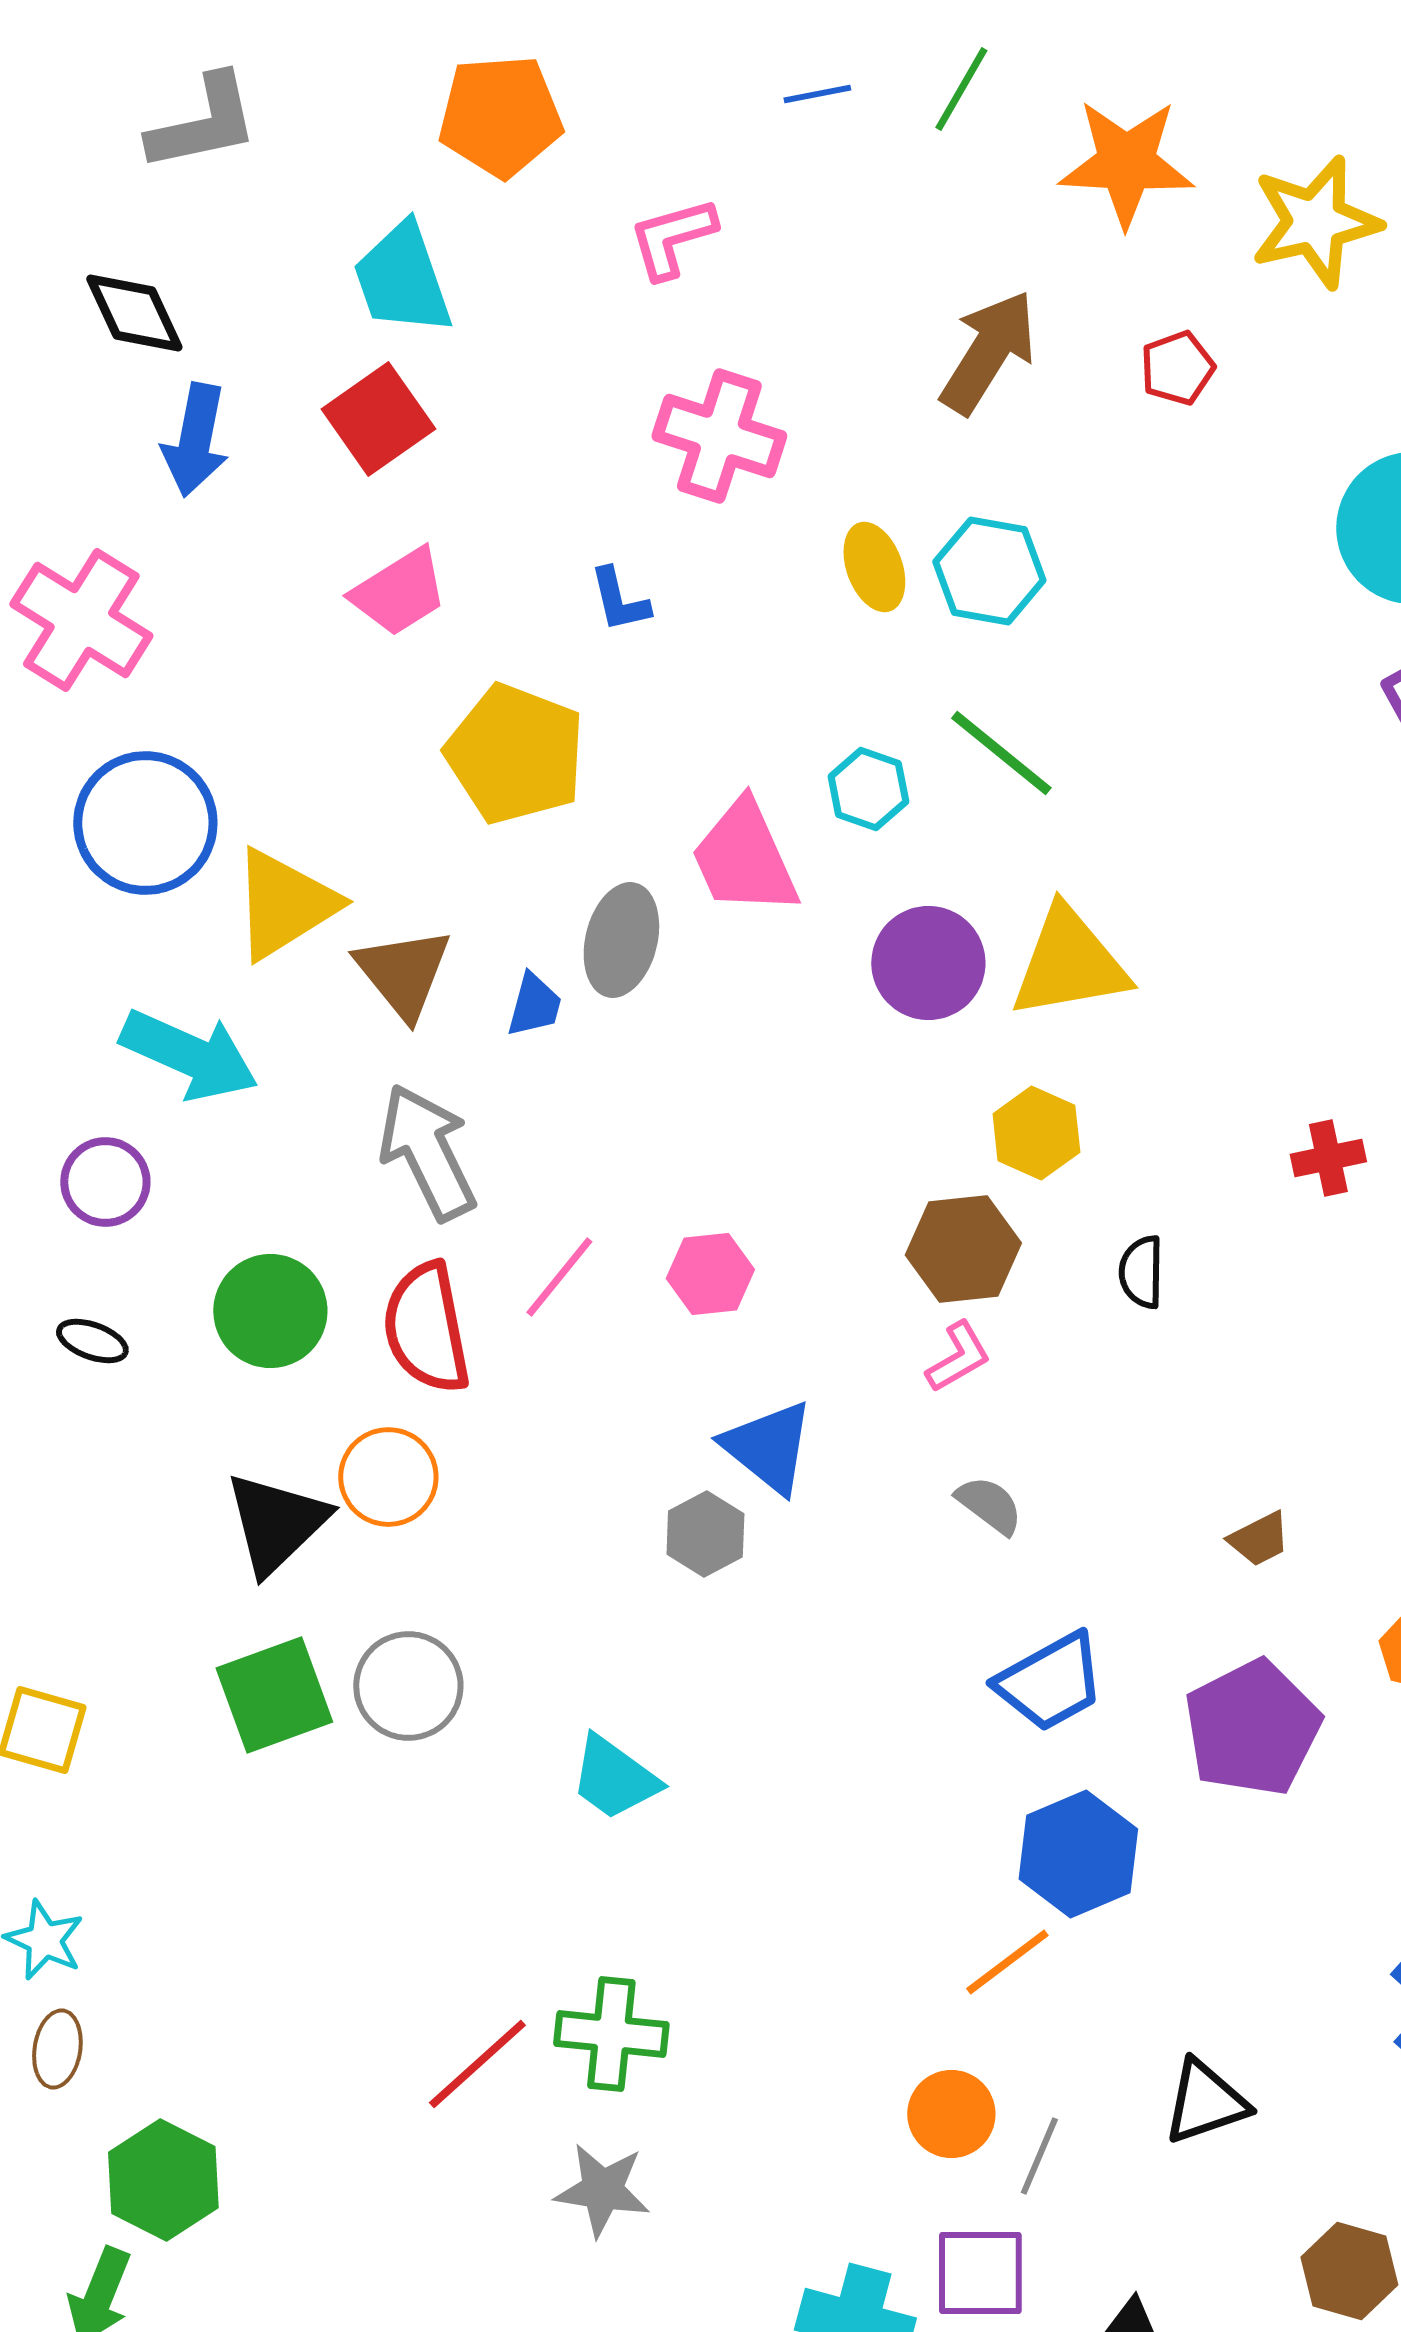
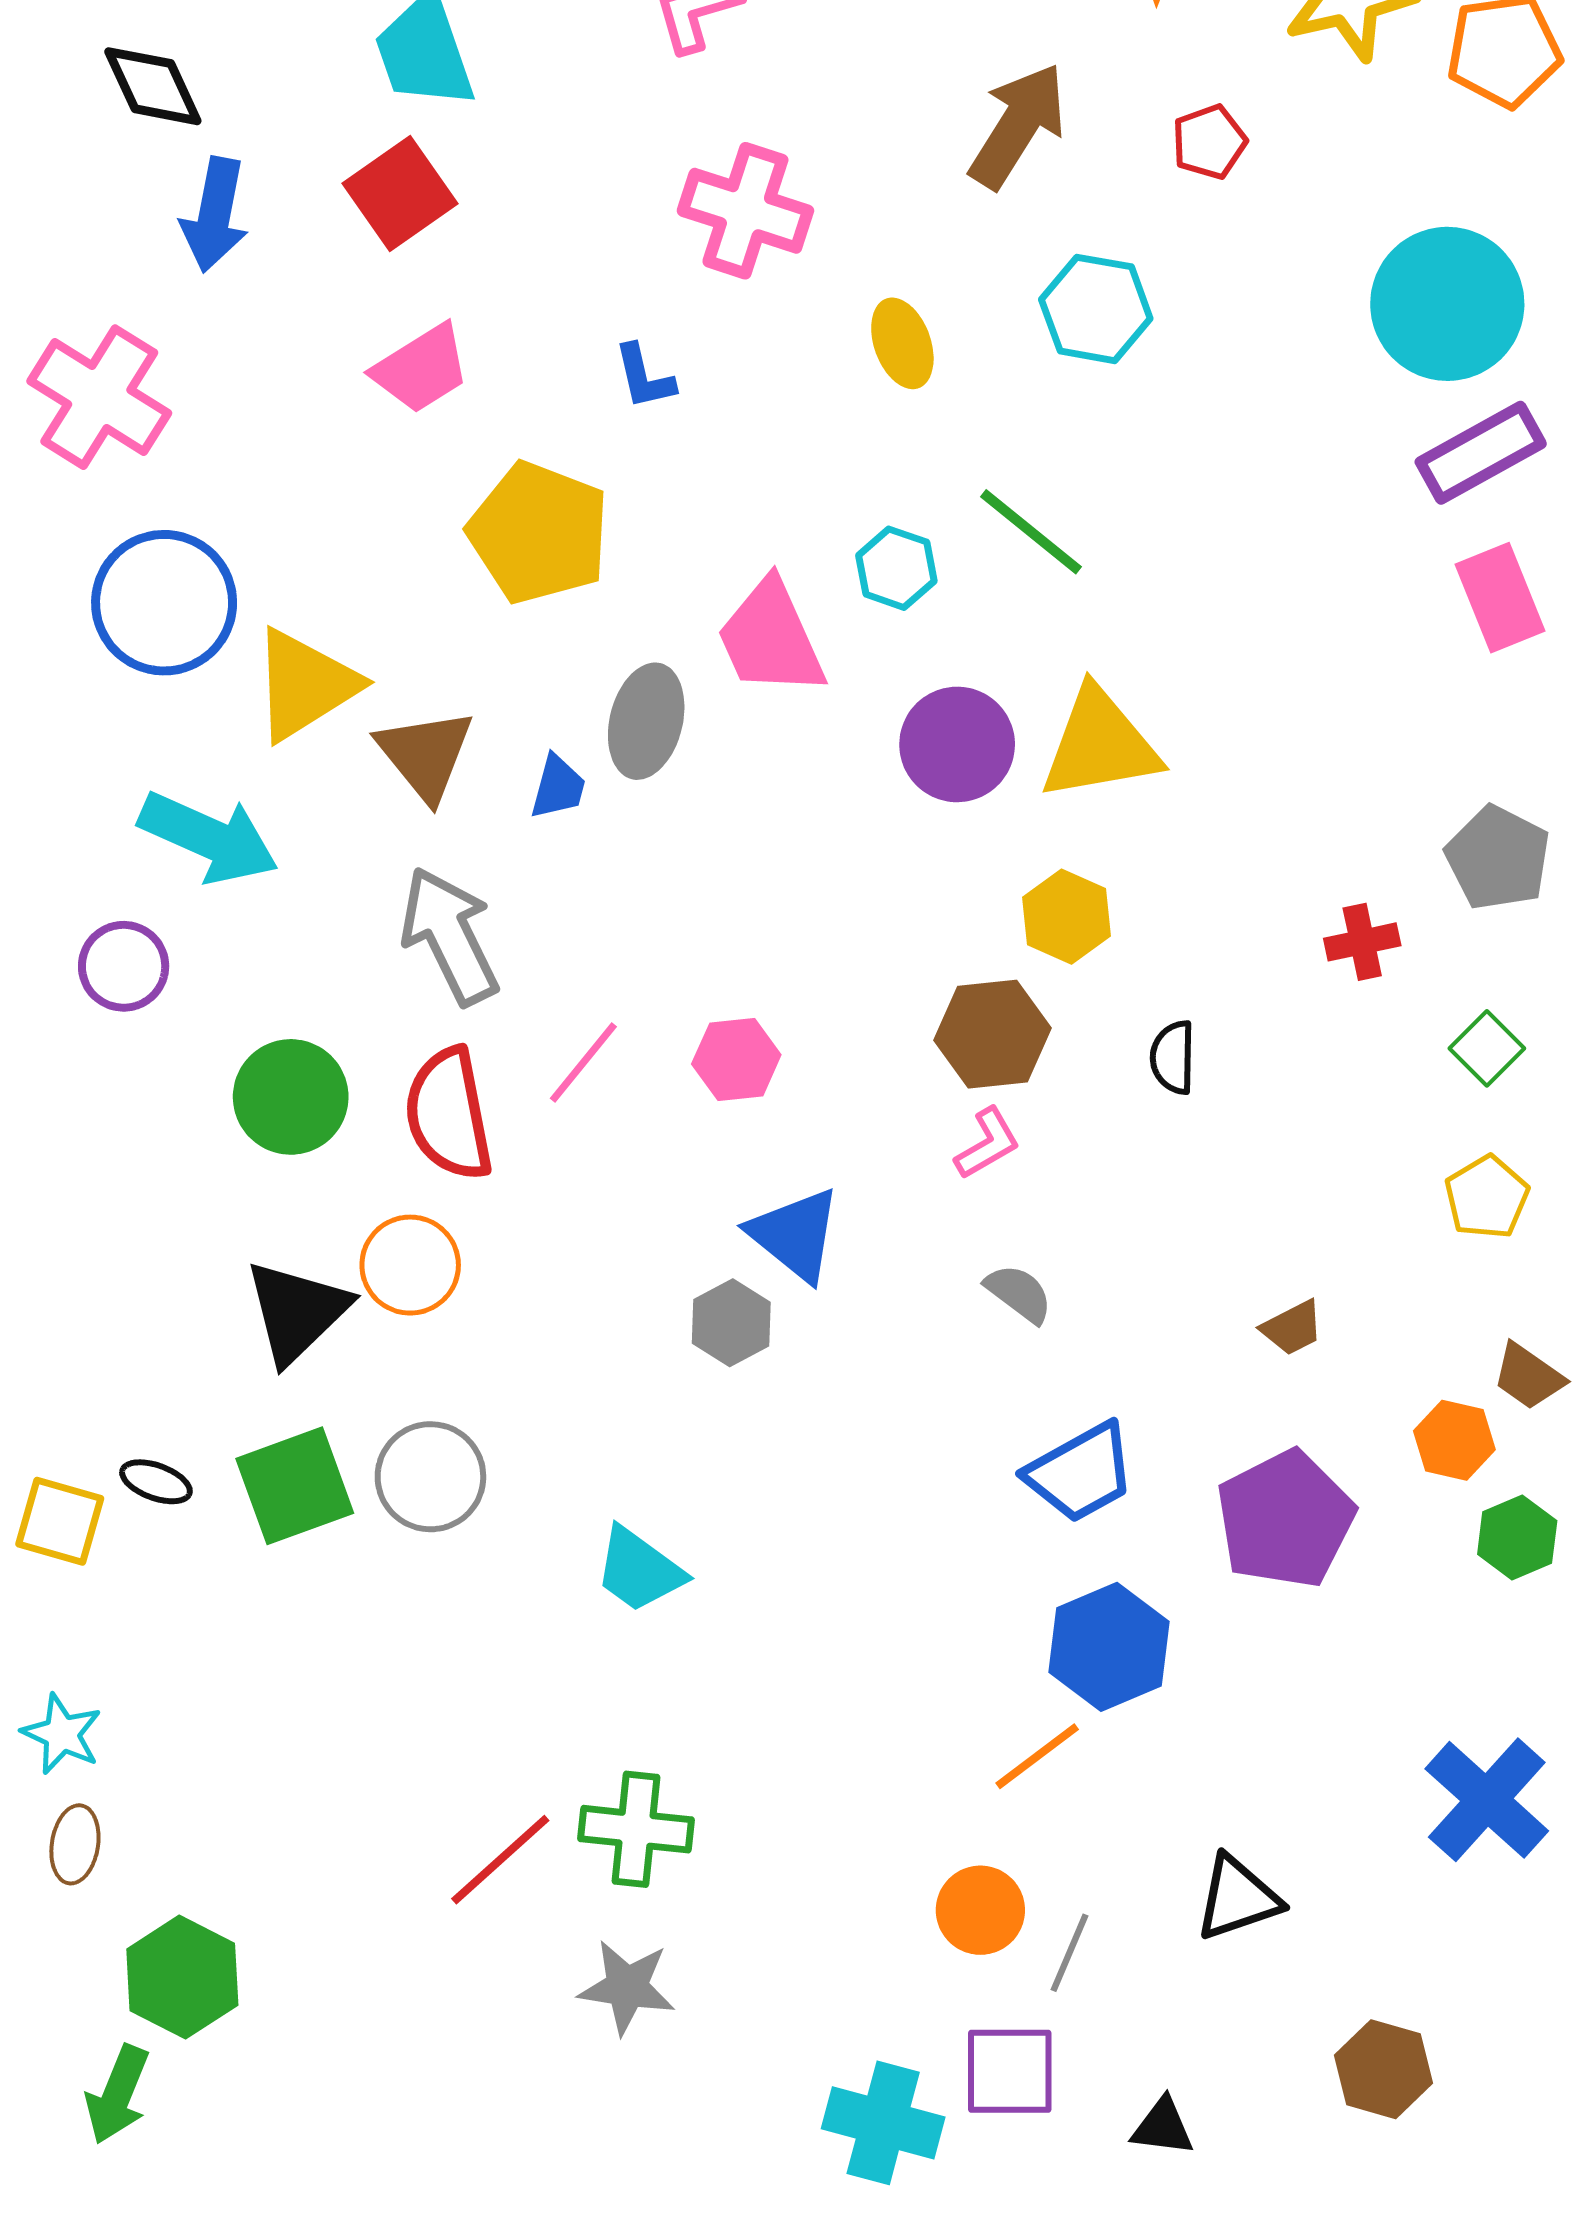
cyan hexagon: (989, 571) -> (1096, 309), moved
black ellipse: (92, 1341) -> (156, 1482), moved

